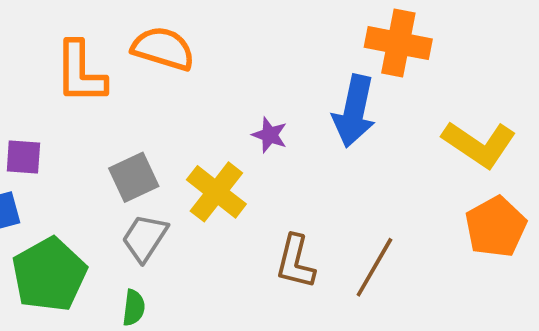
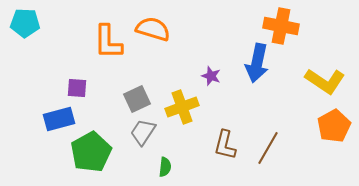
yellow cross: (216, 192) -> (182, 107), turned 32
green semicircle: (134, 308) -> (165, 167), moved

